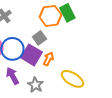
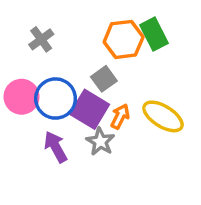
yellow ellipse: (72, 79) -> (163, 116), moved
gray star: (35, 85) -> (100, 142), moved

